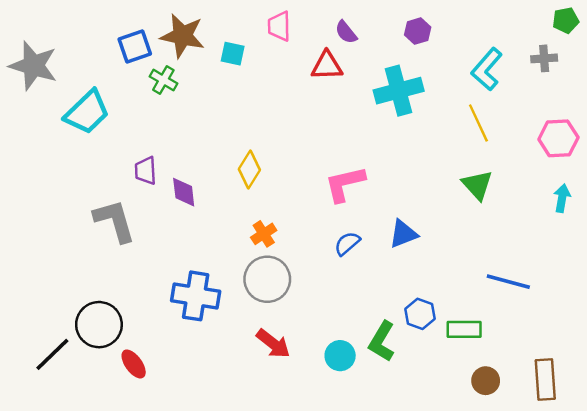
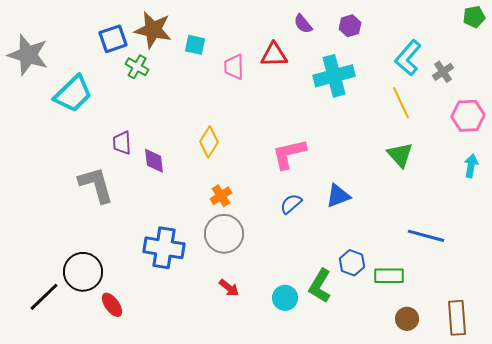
pink trapezoid: (279, 26) -> (234, 67), moved
purple semicircle: (346, 32) -> (303, 24), moved
gray cross: (544, 58) -> (443, 72), moved, turned -30
red arrow: (273, 344) -> (229, 288), size x0.7

